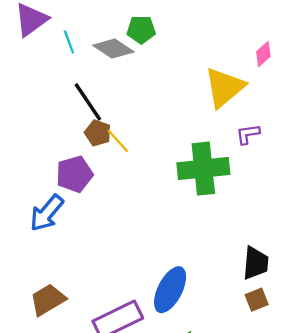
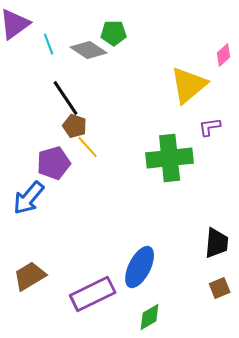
yellow line: (118, 141) -> (88, 147), moved
brown square: (257, 300) -> (220, 288), moved

